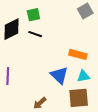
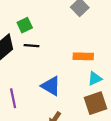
blue triangle: (59, 75) -> (51, 86), moved

